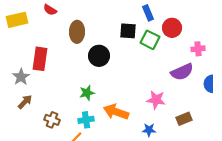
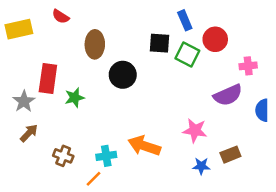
green star: (87, 93) -> (75, 98), moved
blue star: (149, 130) -> (201, 166), moved

